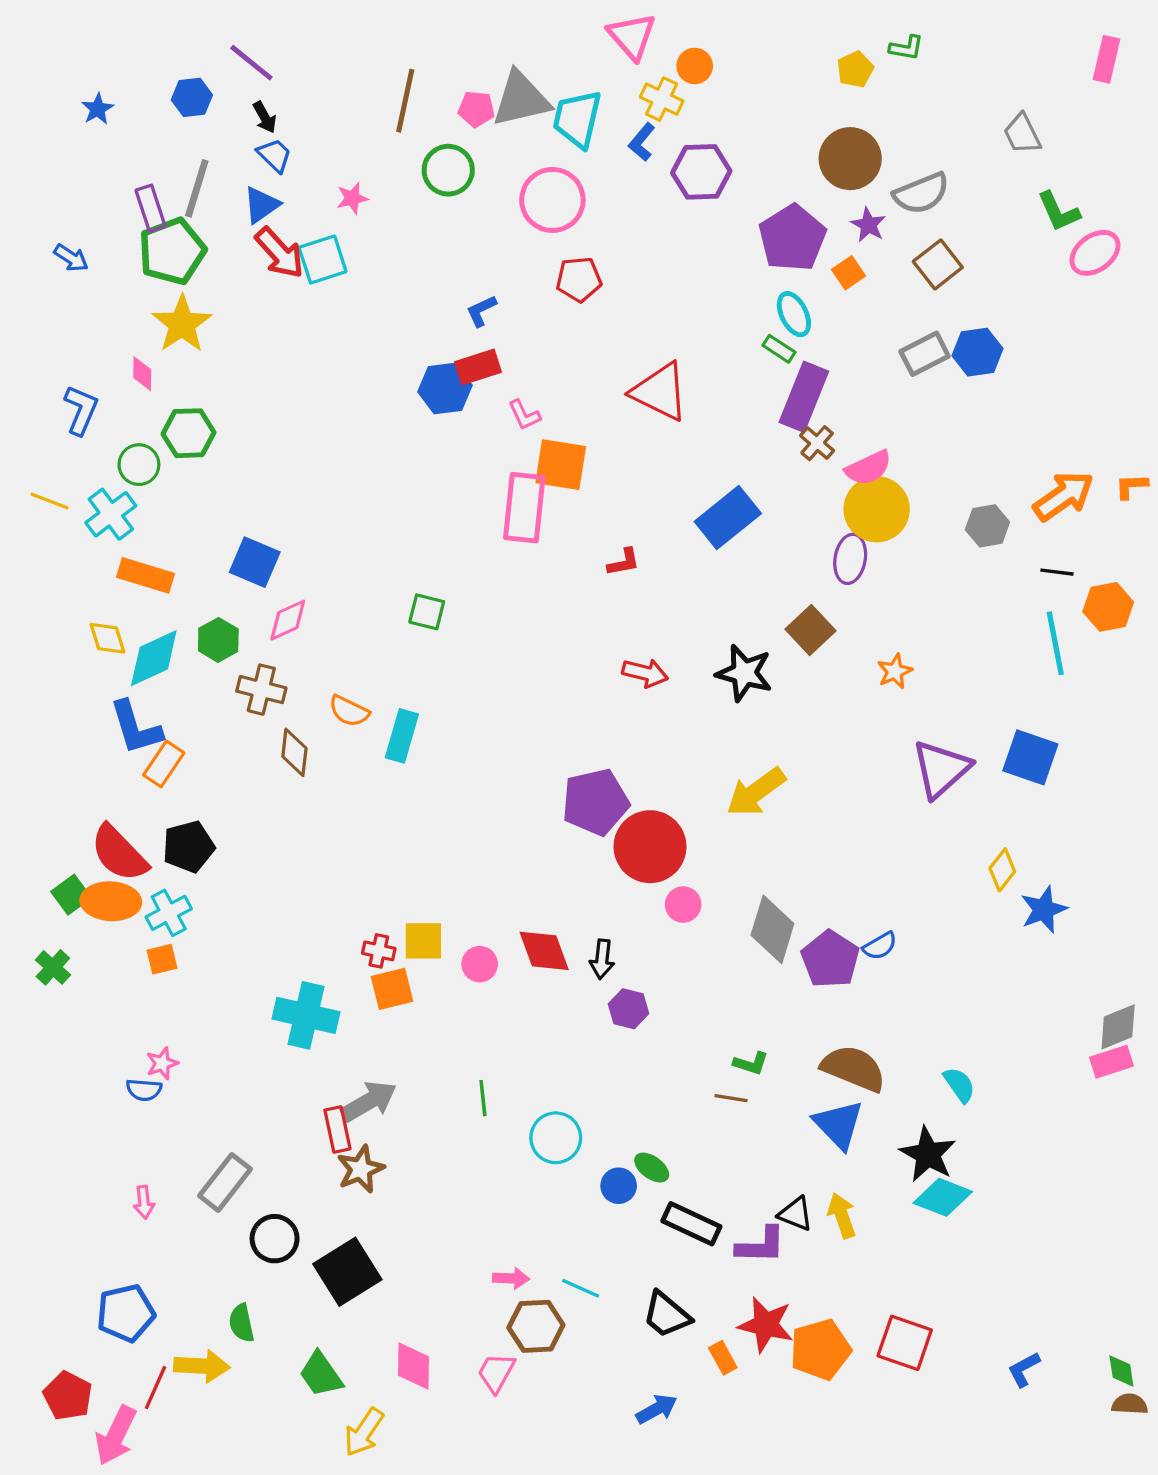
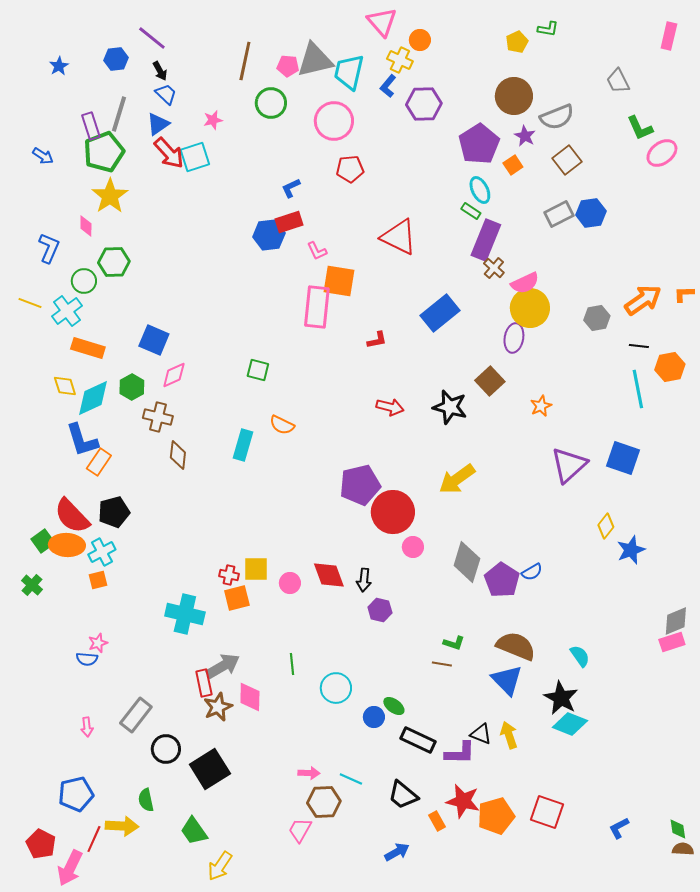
orange semicircle: (349, 711) -> (282, 425), moved
pink diamond: (414, 1366) -> (250, 697), moved

